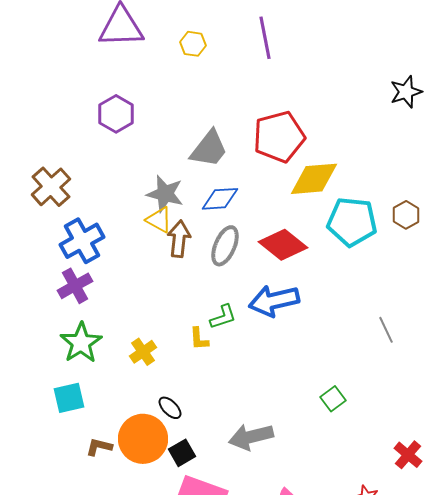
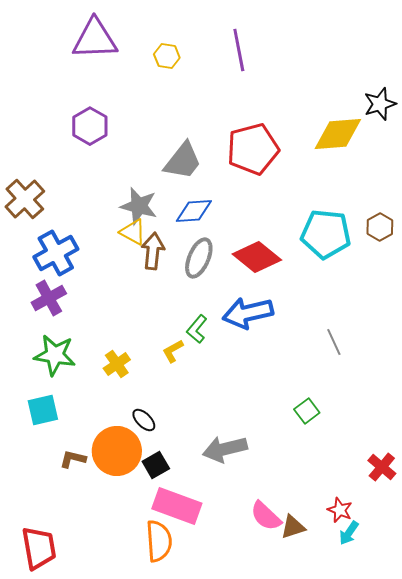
yellow diamond: (314, 179) -> (338, 134), moved
green L-shape: (223, 317) -> (197, 329), turned 148
gray line: (386, 330) -> (334, 342), moved
yellow L-shape: (199, 339) -> (173, 351), turned 65
green star: (81, 343) -> (55, 355), turned -30

